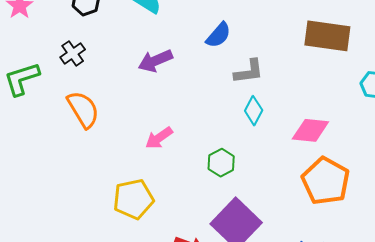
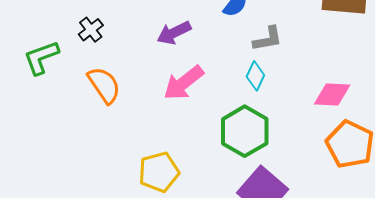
cyan diamond: (254, 111) -> (255, 76), moved
pink arrow: (159, 138) -> (184, 83), moved, size x1.5
green hexagon: (221, 163) -> (245, 131), size x1.8

